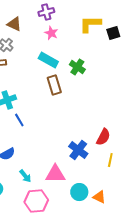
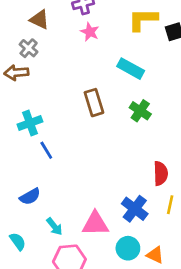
cyan rectangle: (48, 60) -> (131, 69), moved
green cross: (77, 67) -> (140, 111), moved
red semicircle: (103, 137) -> (161, 173), turned -30
blue cross: (78, 150) -> (135, 209), moved

